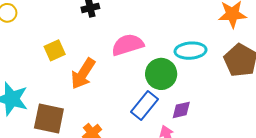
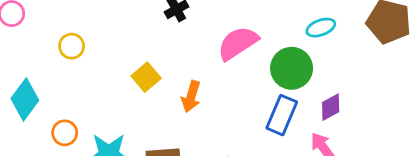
cyan ellipse: (191, 51) -> (321, 28), size x0.7
orange arrow: (83, 74) -> (191, 96), size x0.7

